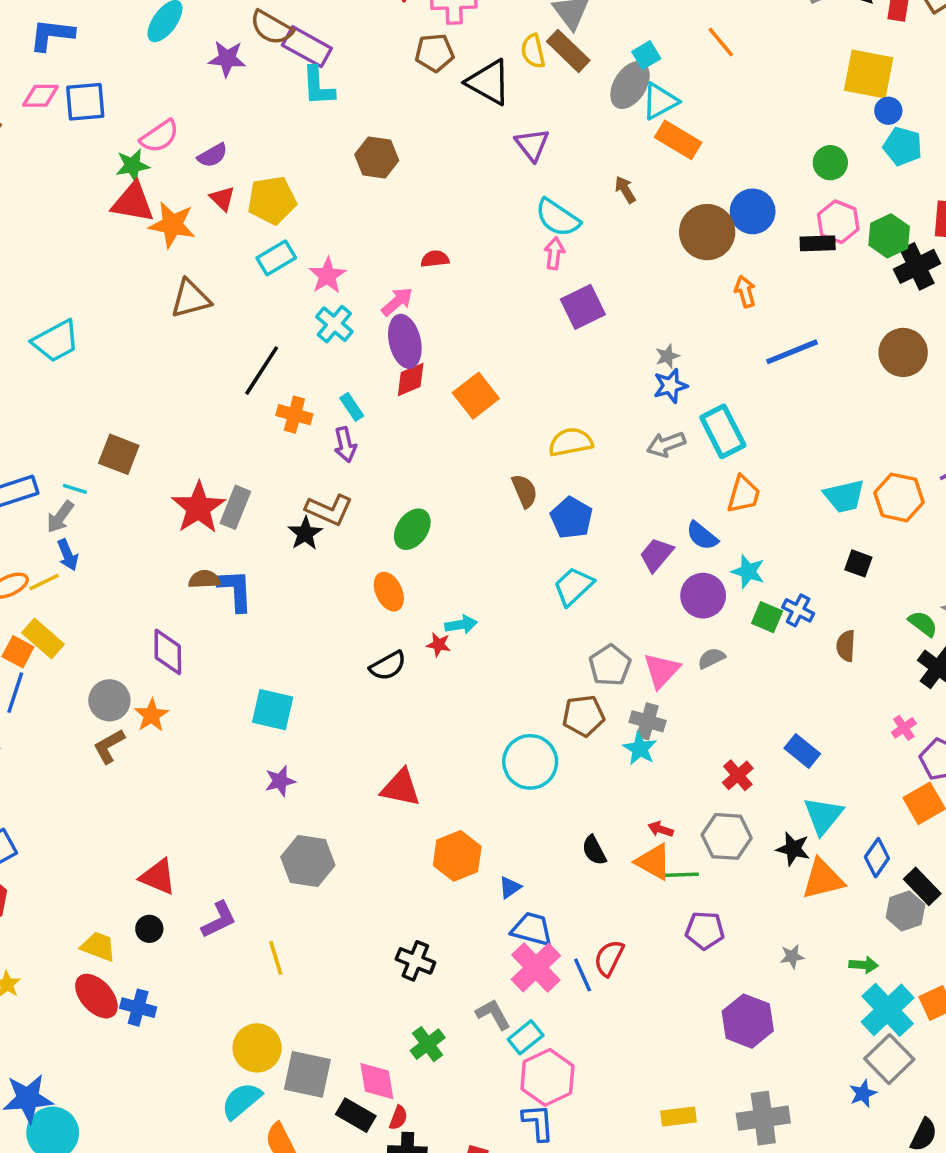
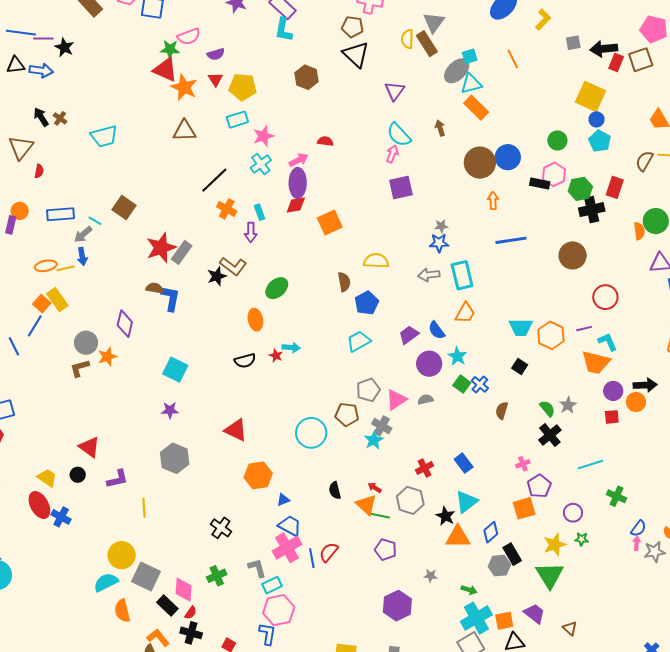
black triangle: (489, 82) -> (356, 54), moved

